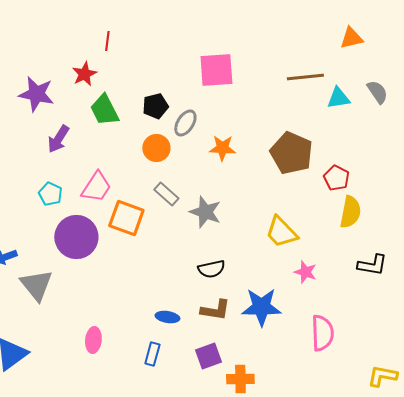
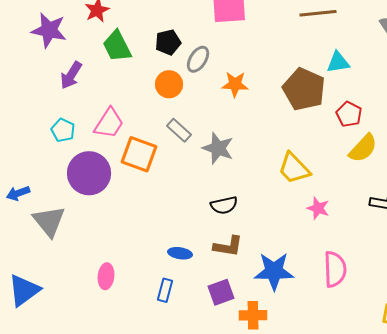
cyan triangle: (338, 98) -> (338, 62), moved
yellow semicircle: (350, 212) -> (363, 148), turned 32
blue star: (261, 307) -> (274, 271), moved

